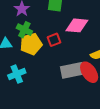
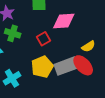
yellow pentagon: (31, 44) -> (42, 67), moved

